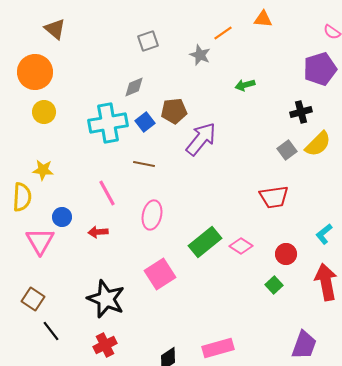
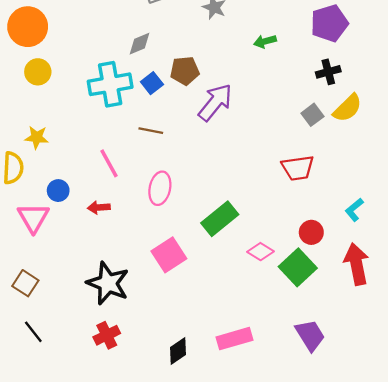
purple pentagon: (320, 69) -> (329, 23), moved
pink diamond: (241, 246) -> (260, 252), moved
green square: (274, 285) -> (298, 267), size x1.8
black line: (51, 331) -> (33, 332), moved
purple trapezoid: (304, 345) -> (310, 335), moved, turned -52

